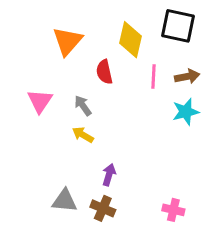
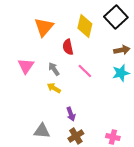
black square: (178, 26) -> (116, 17), turned 35
pink line: (153, 76) -> (85, 71), moved, turned -49
purple arrow: (109, 175) -> (71, 114), turned 144
brown cross: (103, 208) -> (76, 136), moved, turned 35

